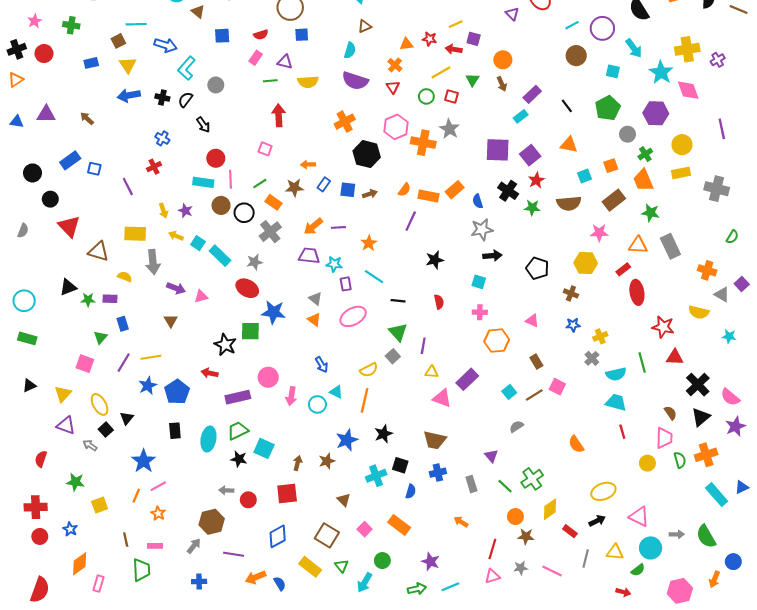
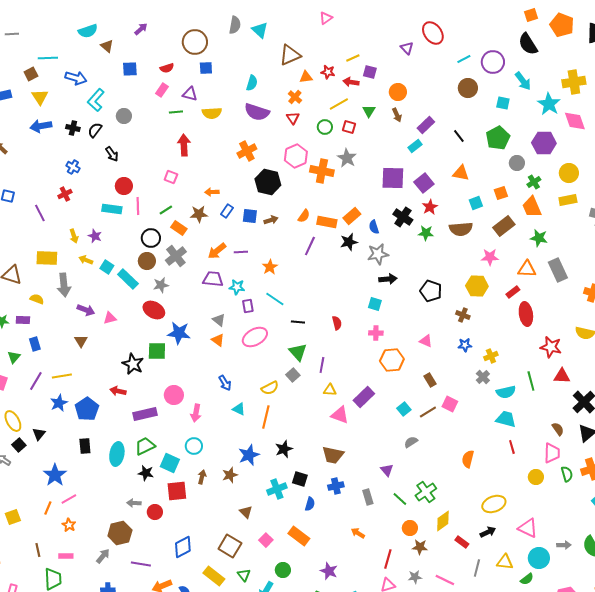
brown triangle: (365, 26) -> (290, 55), moved, size x1.6
brown circle: (221, 205) -> (147, 261), moved
black star: (435, 260) -> (349, 242), moved
cyan circle: (317, 404) -> (194, 446), moved
orange semicircle: (576, 444) -> (468, 459), turned 48
red square: (287, 494) -> (177, 491), moved

